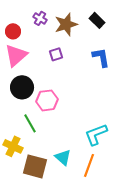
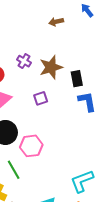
black rectangle: (97, 20) -> (77, 79), moved, turned 35

